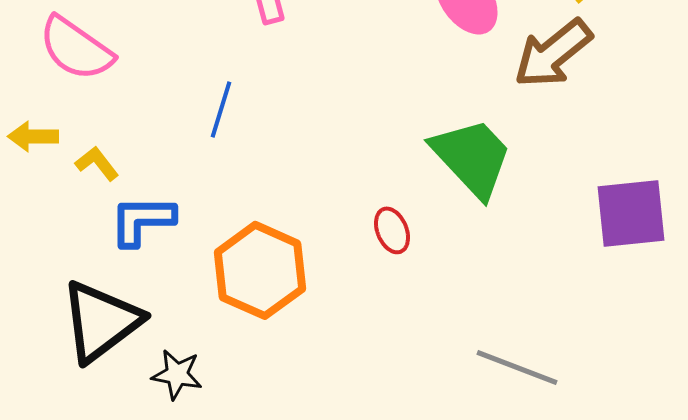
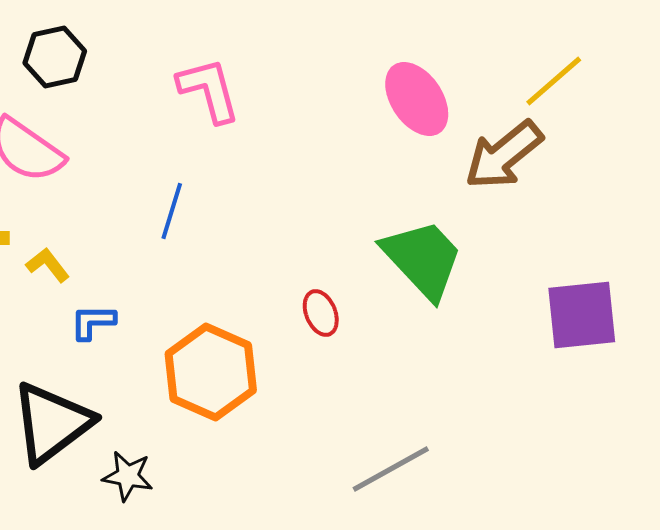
blue L-shape: (142, 220) -> (93, 322), size x0.7
red ellipse: (392, 230) -> (321, 313), moved
gray line: (517, 367) -> (391, 469), moved, turned -50

